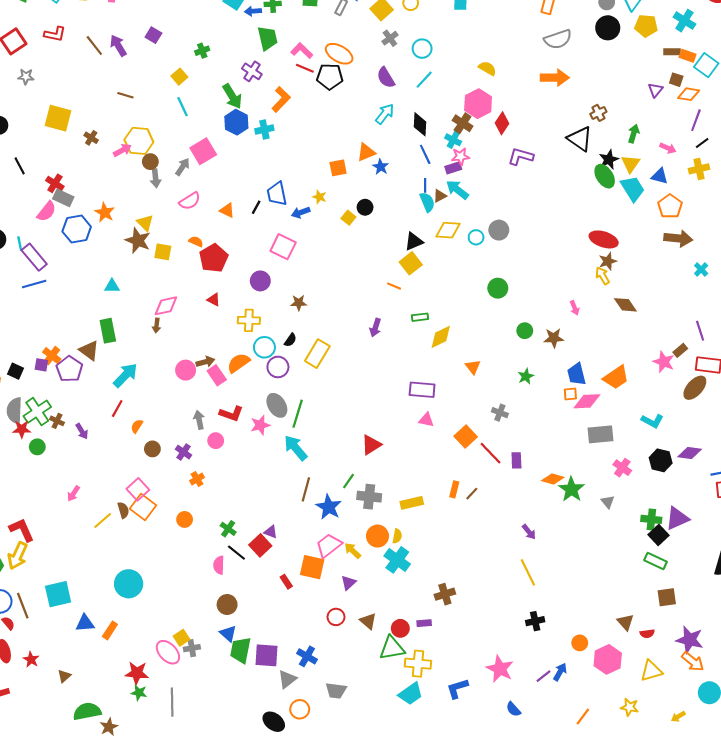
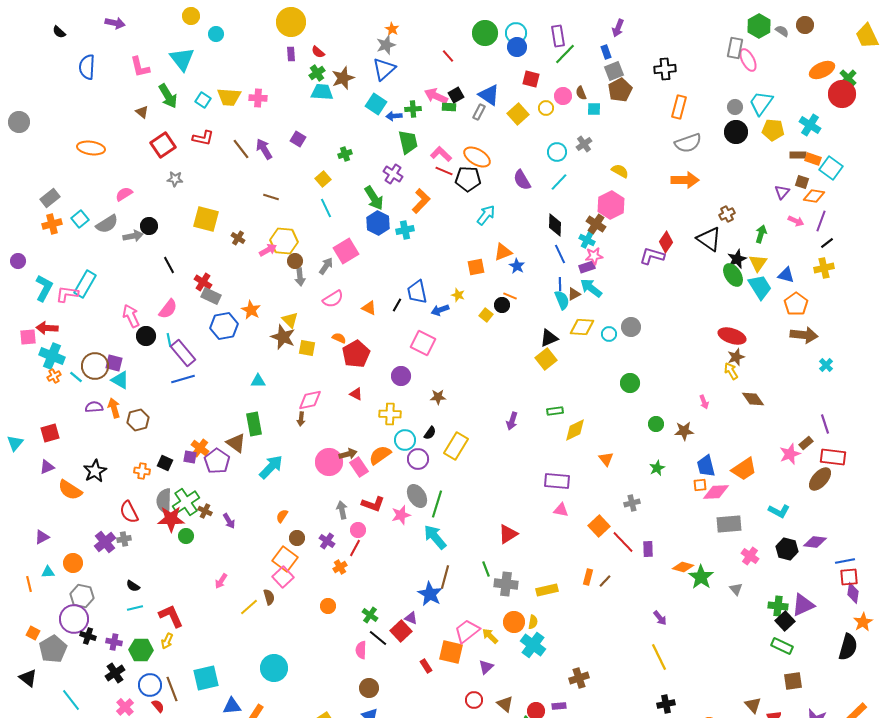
gray cross: (390, 38) -> (584, 144), moved
cyan arrow: (385, 114) -> (486, 215), moved
red diamond: (502, 123) -> (666, 242), moved
pink arrow: (668, 148) -> (796, 221), moved
pink semicircle: (47, 211) -> (168, 309), moved
orange line: (394, 286) -> (510, 296), moved
pink star: (664, 362) -> (790, 454), turned 30
pink circle: (186, 370) -> (329, 462), size x1.4
red line: (117, 408) -> (355, 548), moved
gray cross: (500, 413) -> (632, 503), turned -35
red star: (22, 429) -> (171, 519), size x1.5
green line: (348, 481) -> (486, 569), turned -56
orange square: (143, 507) -> (285, 559), moved
blue star: (329, 507) -> (430, 594), moved
yellow arrow: (18, 556) -> (167, 641), size x0.6

